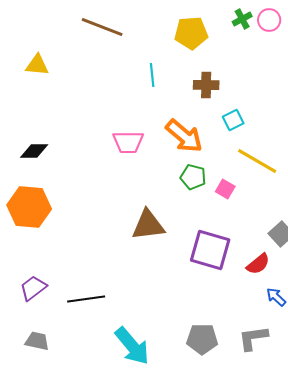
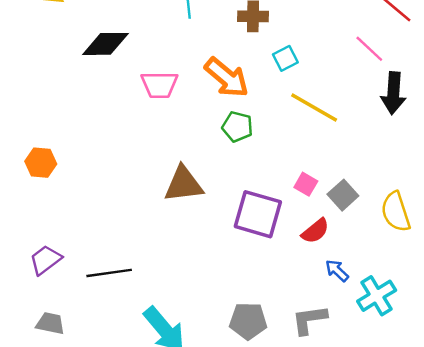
black diamond: (34, 151) -> (106, 44), moved, size x1.4
pink square: (225, 189) -> (306, 184), moved
orange hexagon: (29, 207) -> (41, 163), size x0.6

